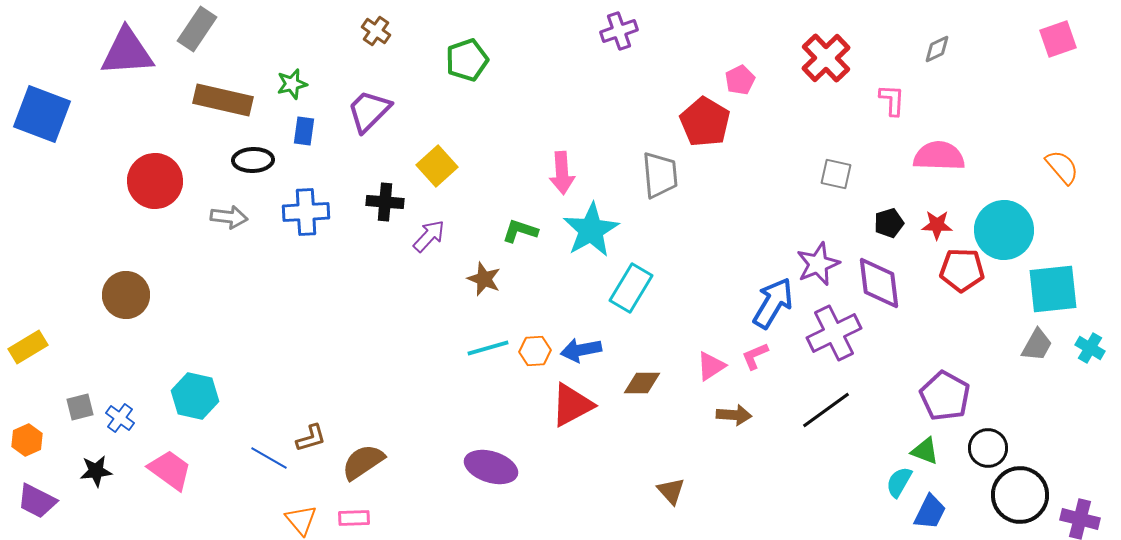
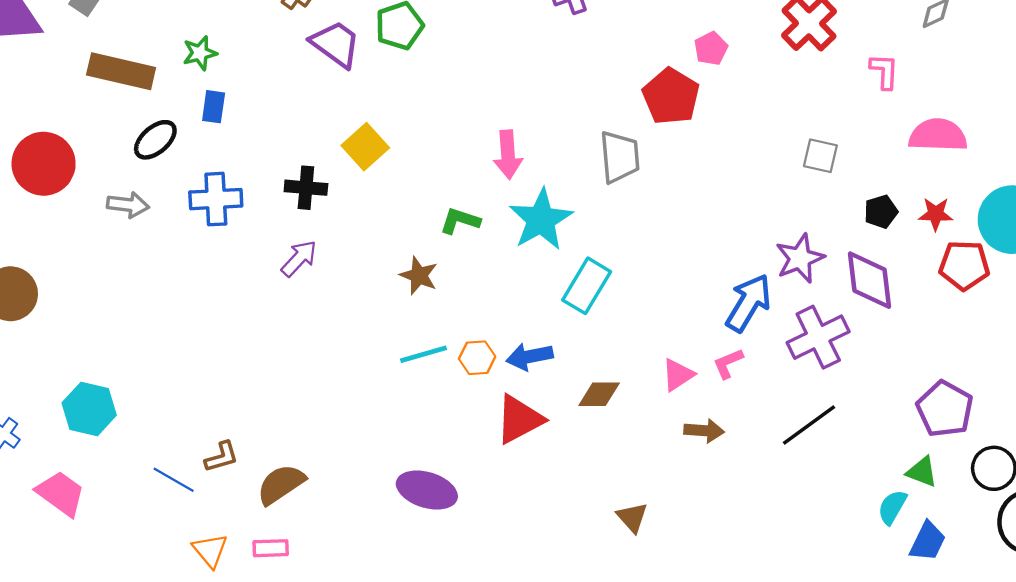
purple trapezoid: (369, 111) -> (336, 44), moved, turned 81
black ellipse: (253, 160) -> (155, 140), turned -39
purple arrow: (429, 236) -> (299, 258), moved

